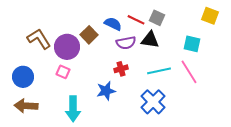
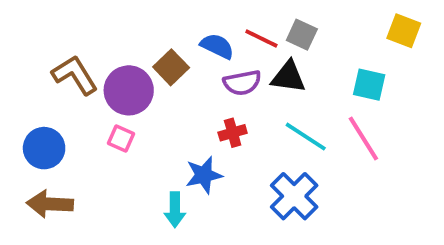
cyan line: (159, 71) -> (306, 137), turned 45
cyan arrow: (73, 109) -> (175, 210), moved, size x0.7

